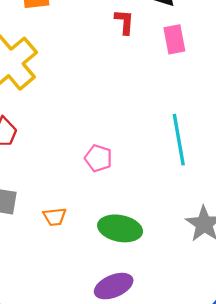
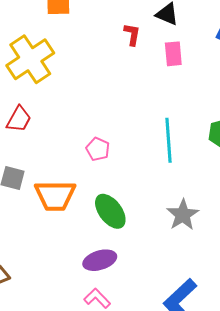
orange trapezoid: (55, 217) -> (55, 196), size x2.0
green ellipse: (120, 228) -> (110, 211), turned 36

